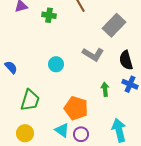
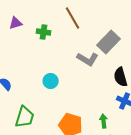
gray L-shape: (93, 54) -> (88, 59), moved
green arrow: (105, 89) -> (104, 121), moved

